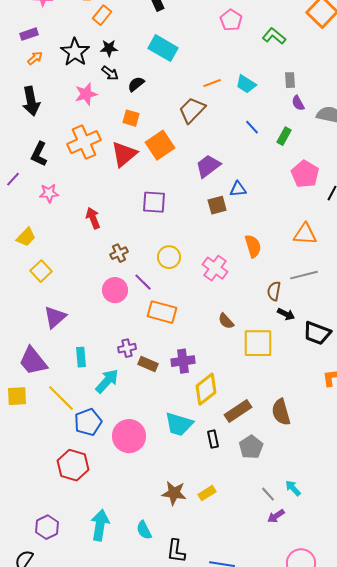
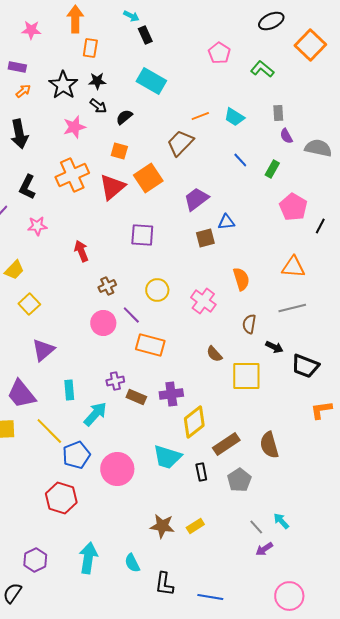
orange rectangle: (102, 15) -> (90, 48), turned -30
purple rectangle: (29, 34) -> (17, 67), turned 30
brown semicircle: (274, 291) -> (249, 324), moved

